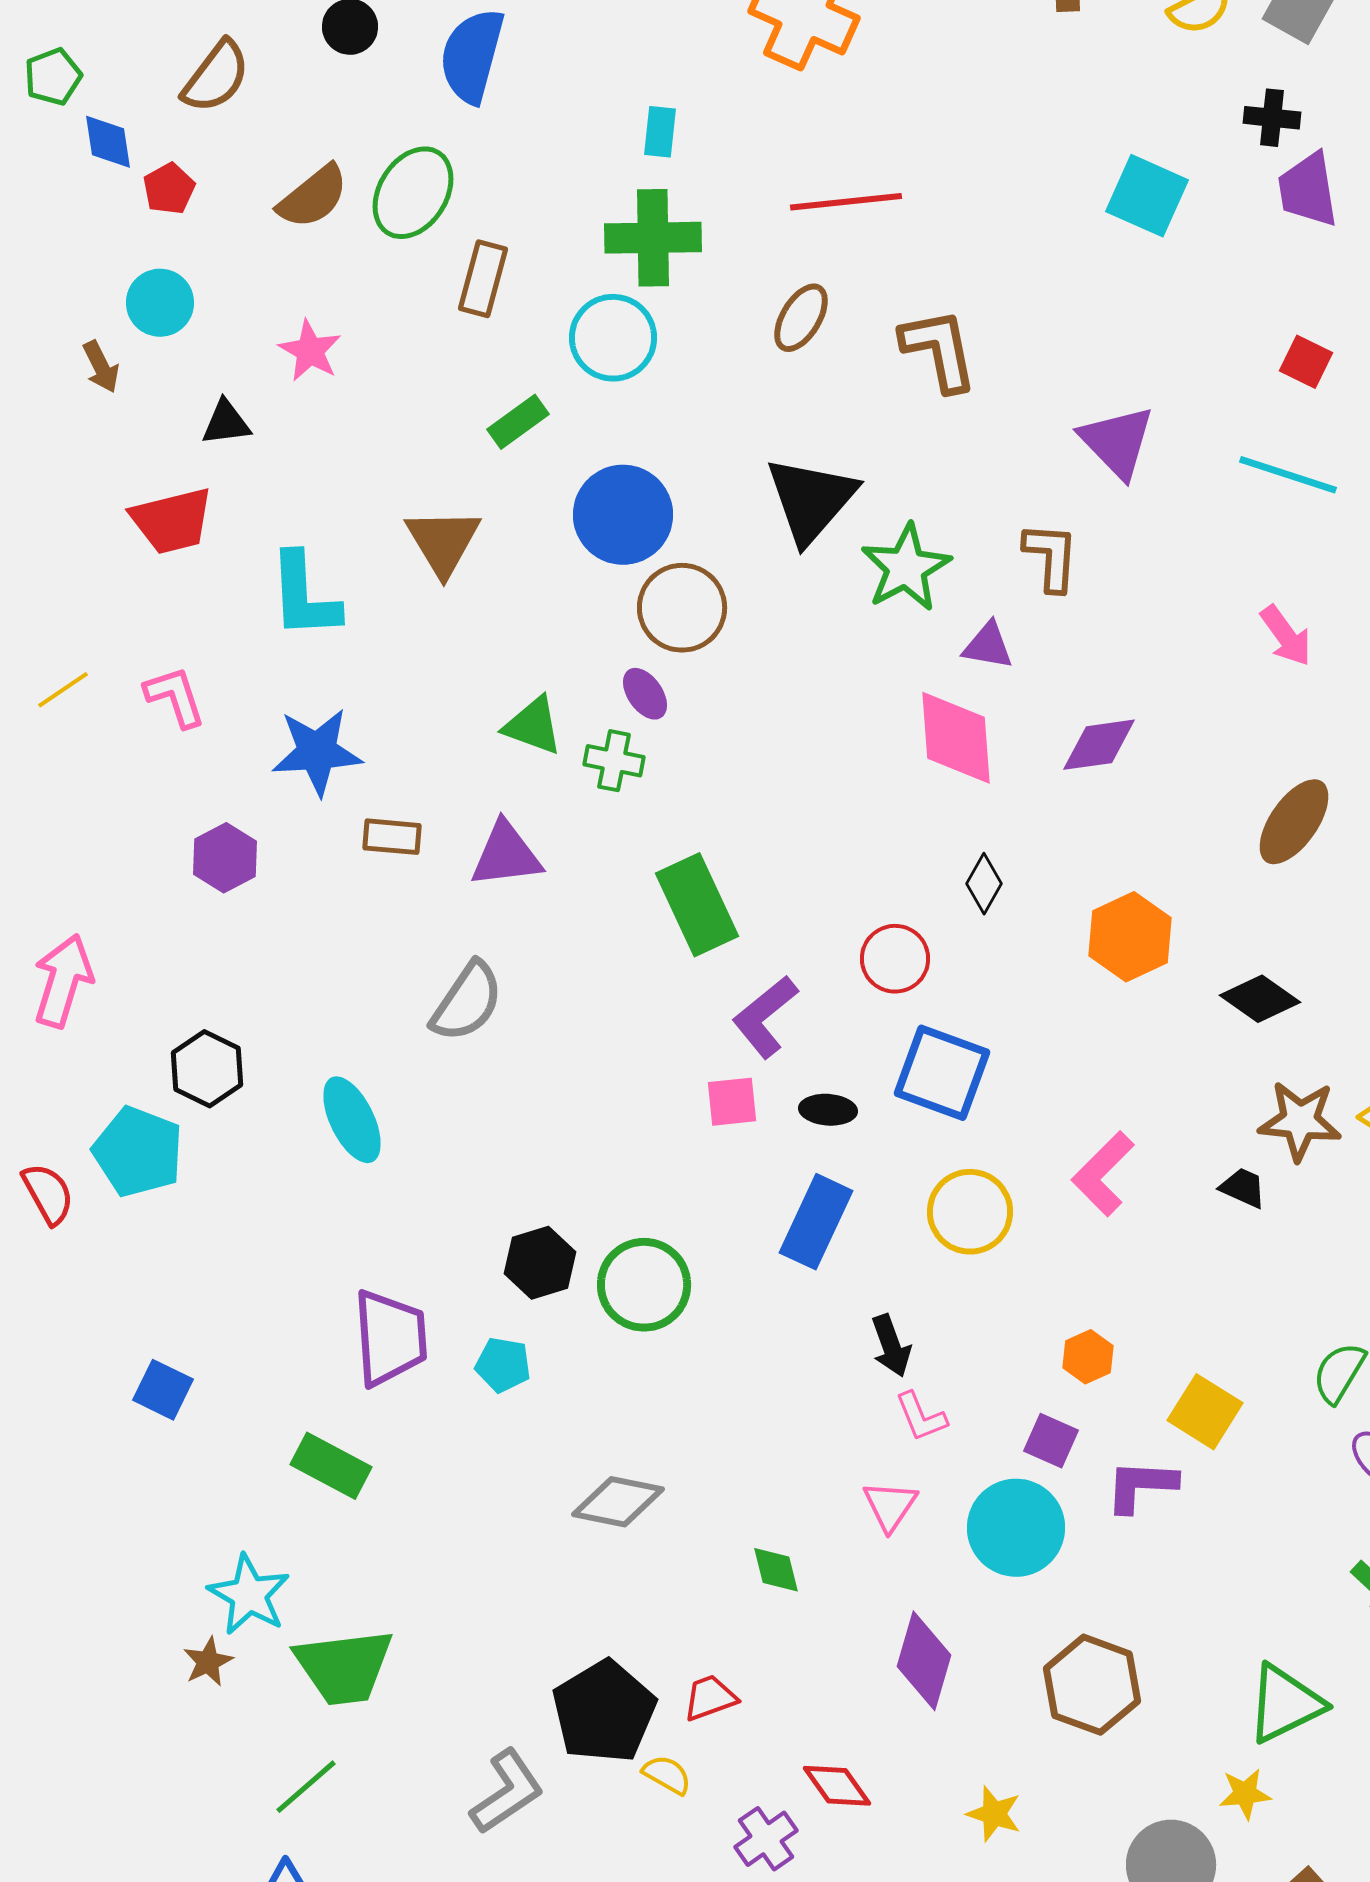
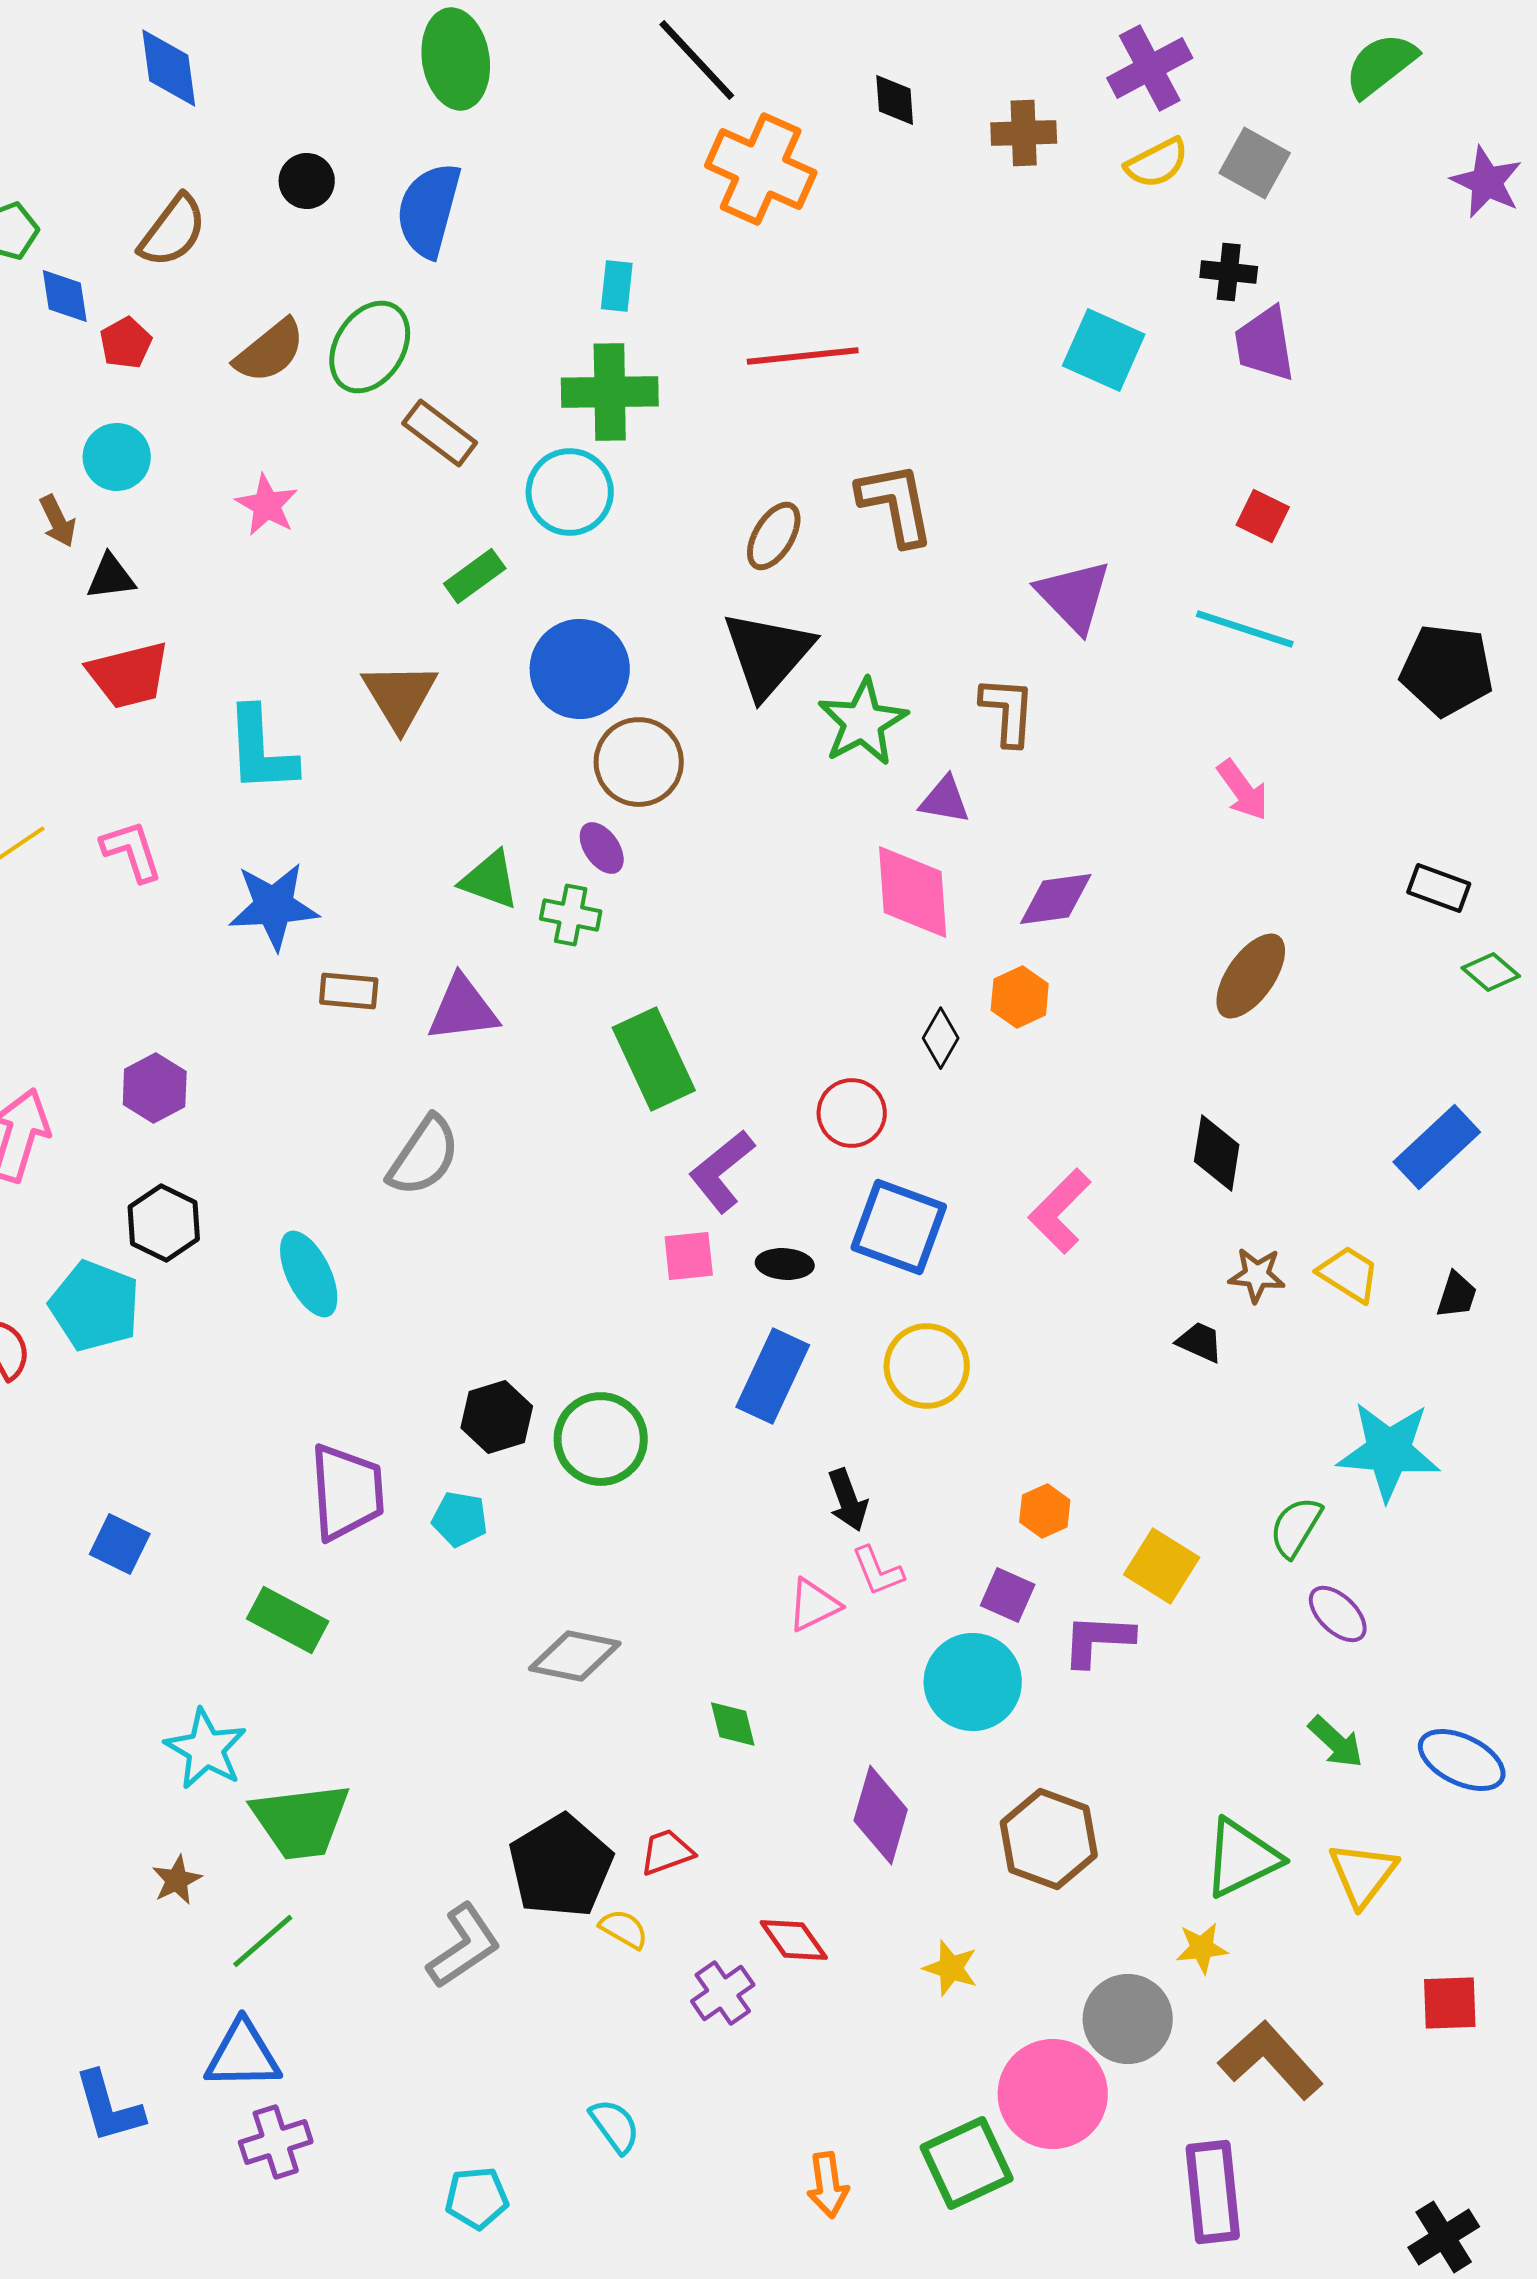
brown rectangle: (483, 279) -> (440, 433), turned -68
brown ellipse: (801, 318) -> (774, 536), moved
black triangle: (226, 423) -> (111, 577), moved
purple hexagon: (225, 858) -> (155, 1088), moved
orange hexagon: (1130, 937) -> (1020, 997), moved, size x0.7
black diamond: (1260, 999) -> (1217, 1153), turned 64
brown star: (1300, 1121) -> (1257, 1275), size x0.7
pink L-shape: (1103, 1174) -> (1060, 1211), moved
pink triangle: (890, 1506) -> (814, 1605), moved, turned 30
brown star: (208, 1662) -> (177, 1880), moved

